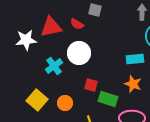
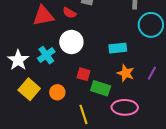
white star: (26, 40) -> (18, 60), moved, turned -30
cyan rectangle: (135, 59) -> (118, 48), moved

